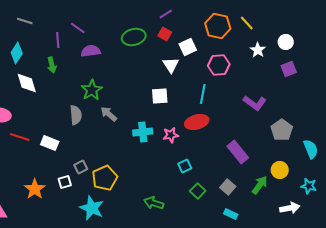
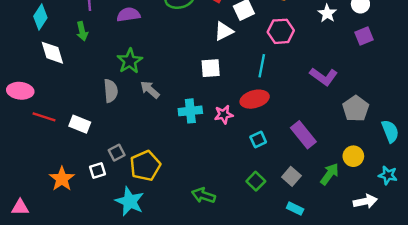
white triangle: (171, 65) -> (224, 31), turned 36
cyan square: (185, 166) -> (258, 140), moved

